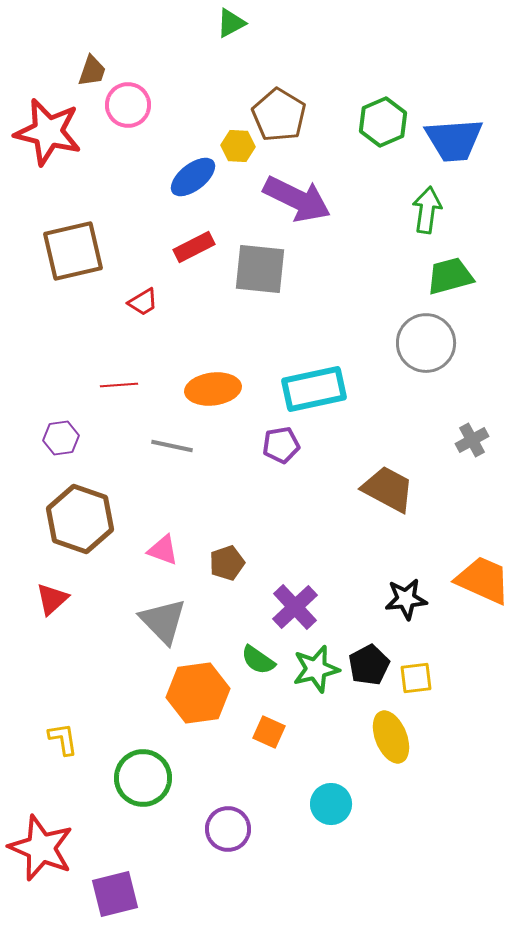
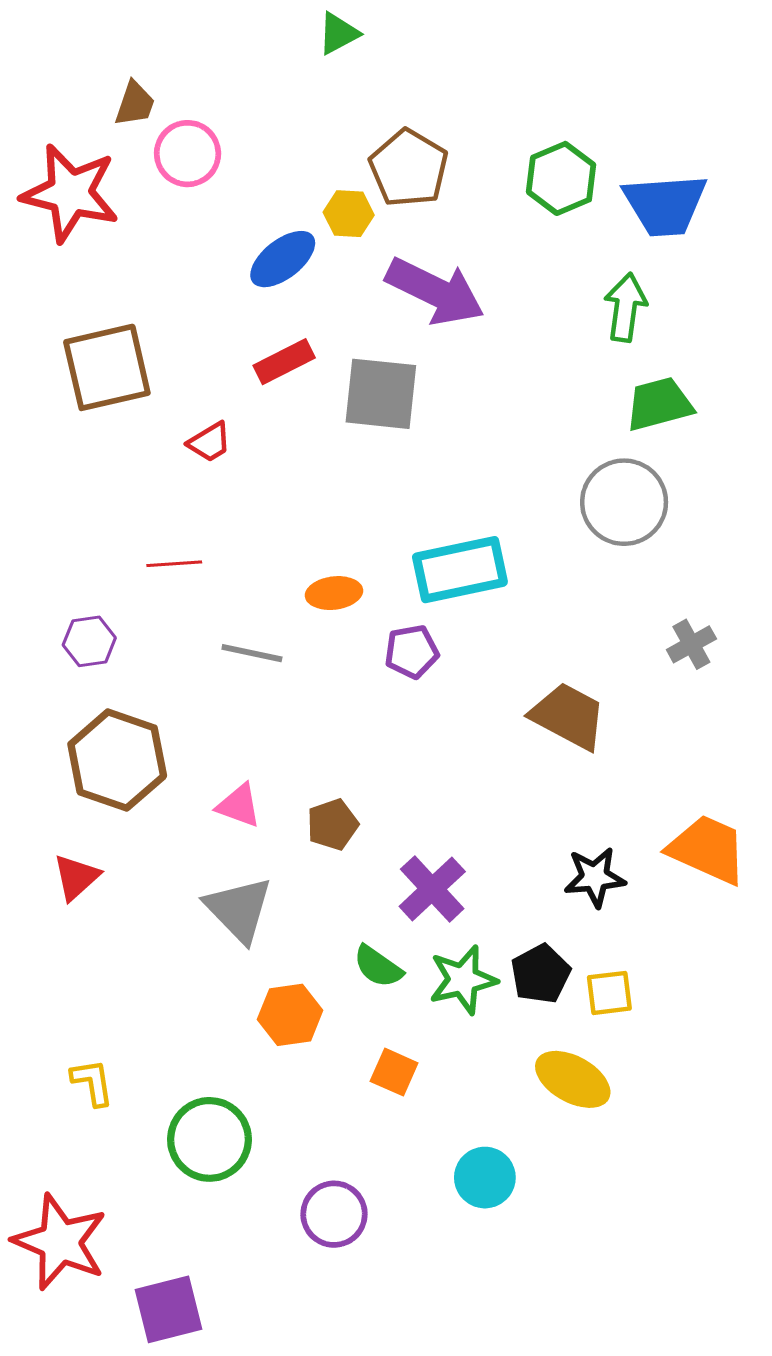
orange ellipse: (213, 389) -> (334, 593), moved, size x0.7
orange hexagon: (198, 693) -> (290, 1015), size x0.7
yellow ellipse: (391, 737) -> (573, 1079), turned -39

